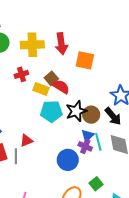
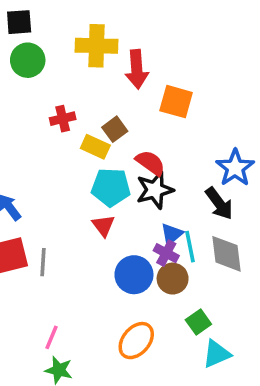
yellow cross: (32, 45) -> (97, 46), moved
red semicircle: (61, 87) -> (150, 163), moved
brown circle: (91, 115) -> (173, 279), moved
red triangle: (26, 141) -> (103, 226), moved, turned -48
green square: (96, 184) -> (198, 322), moved

